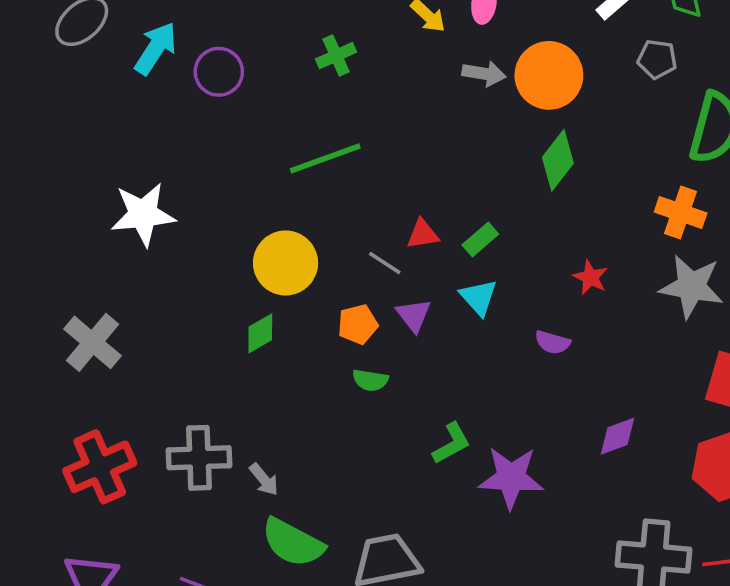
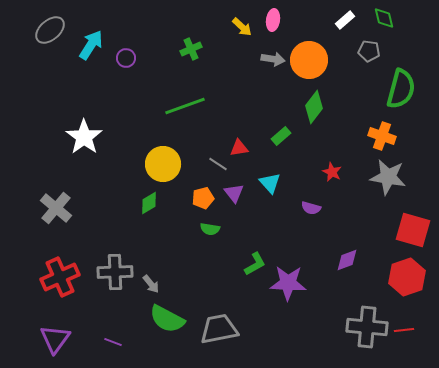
purple circle: (219, 72) -> (126, 58), size x0.7
white star: (143, 214) -> (84, 137), turned -30
green rectangle: (480, 240) -> (281, 136), moved

